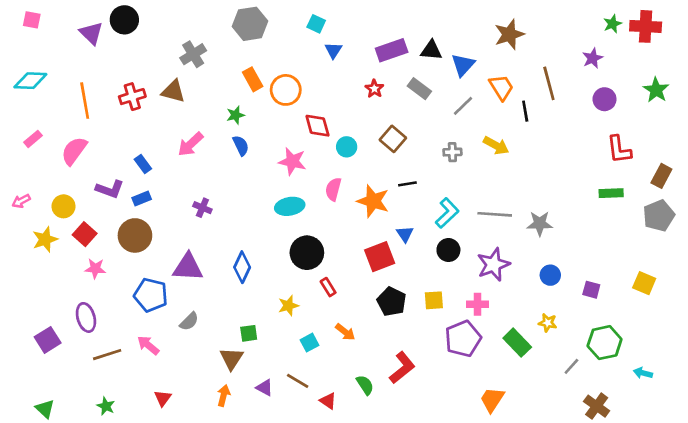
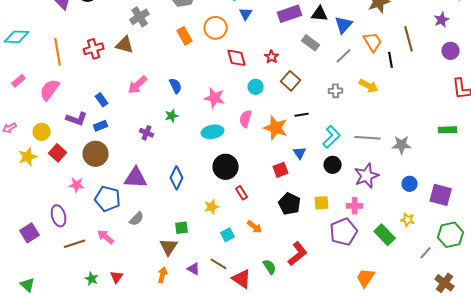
red star: (374, 89) -> (272, 57), moved
orange circle: (286, 90) -> (216, 28), moved
green star: (235, 115) -> (172, 116), moved
red diamond: (317, 126) -> (237, 58), moved
green rectangle: (611, 193) -> (448, 130), moved
red square: (380, 257) -> (281, 170), size x0.7
pink star: (95, 269) -> (77, 185), moved
purple square: (591, 290) -> (441, 195), size x1.6
red triangle: (328, 401) -> (242, 279), size x1.5
green star: (106, 406) -> (92, 279), moved

